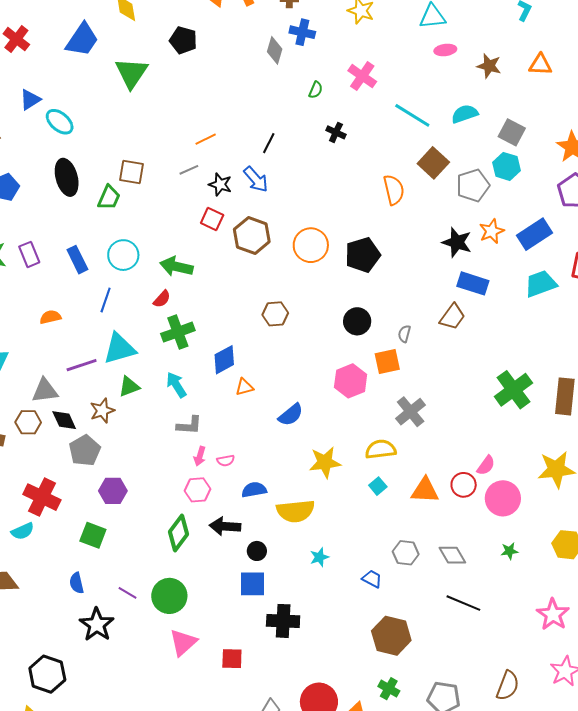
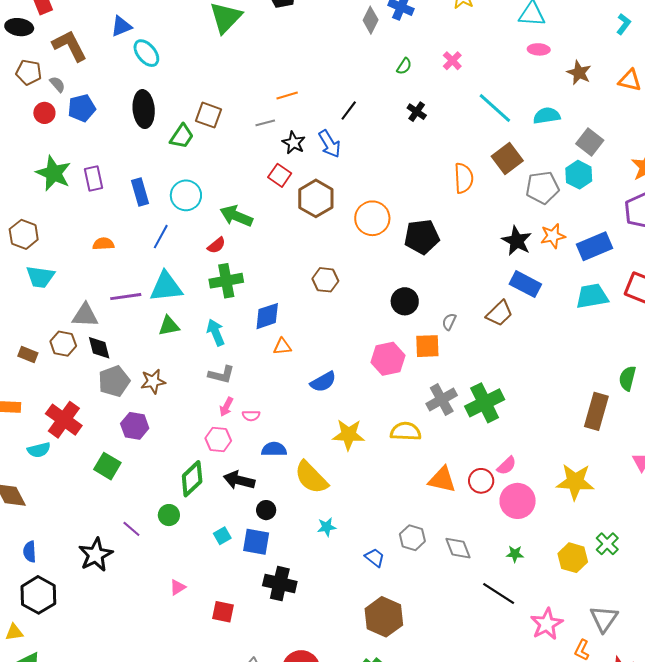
pink cross: (362, 76) -> (452, 61), size x0.7
green cross: (513, 390) -> (485, 403), moved
brown star: (102, 411) -> (153, 381), moved
cyan square: (378, 486) -> (222, 536), moved
yellow semicircle: (296, 511) -> (311, 477), turned 42
blue semicircle: (77, 583) -> (30, 552), moved
green circle: (169, 596) -> (169, 515), moved, size x0.6
black line: (463, 603) -> (499, 593), moved
pink triangle: (183, 642) -> (178, 587), size x0.6

